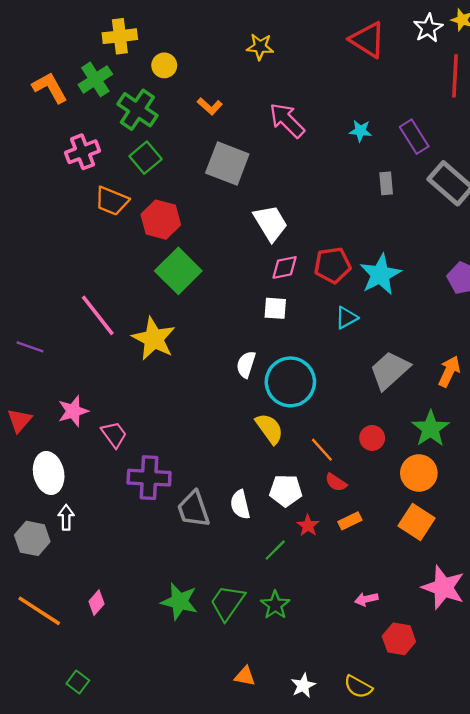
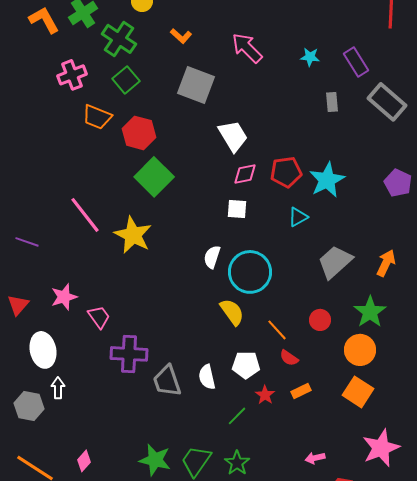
pink star: (443, 587) -> (381, 448), turned 30

